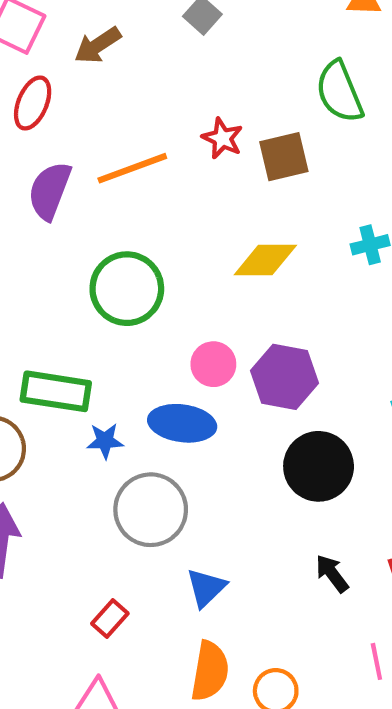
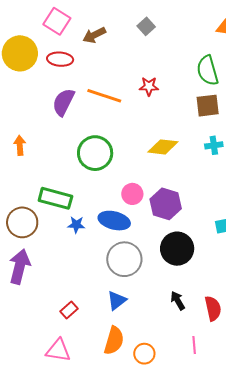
red ellipse: (33, 103) -> (60, 59), turned 65
red star: (222, 138) -> (149, 86), turned -30
brown square: (284, 157) -> (208, 106), moved
orange line: (132, 168) -> (104, 96), turned 32
gray circle: (151, 510) -> (124, 259), moved

